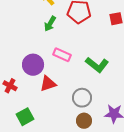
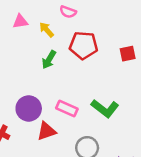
pink rectangle: (62, 55) -> (67, 108), moved

